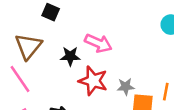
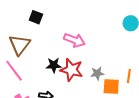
black star: (70, 56) -> (54, 65), moved

